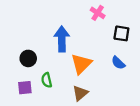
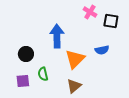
black square: (121, 33) -> (111, 21), moved
blue semicircle: (118, 63) -> (102, 50), moved, turned -56

